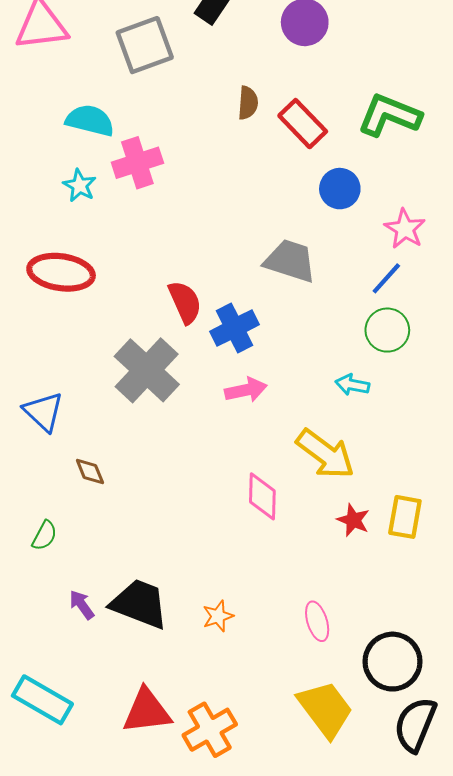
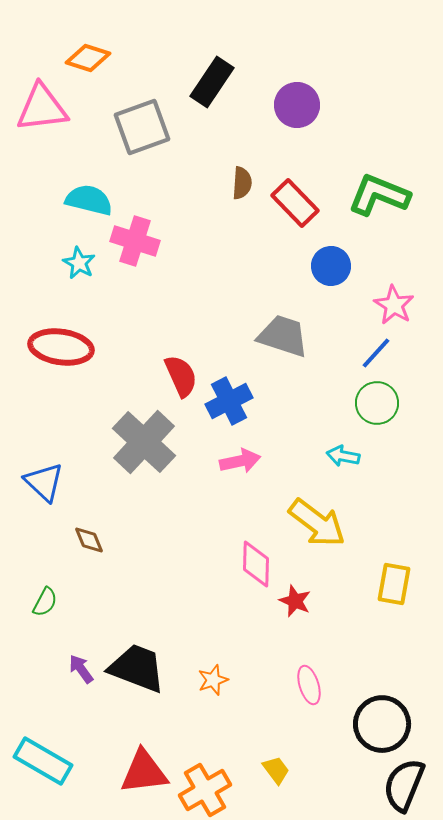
pink cross: (137, 163) -> (135, 241), turned 36
red star: (353, 520) -> (295, 601), moved
yellow trapezoid: (325, 709) -> (276, 770), moved, size x0.5

